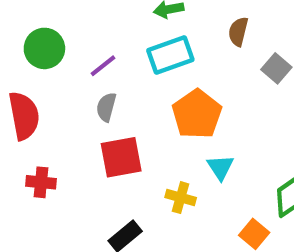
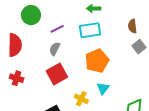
brown semicircle: (238, 32) -> (132, 26), moved, turned -32
red square: (121, 157) -> (57, 74), turned -30

